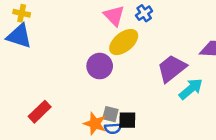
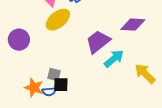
purple circle: (100, 66) -> (19, 40), moved
gray square: (110, 114) -> (54, 75), moved

